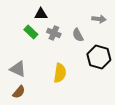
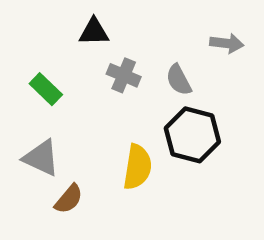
green rectangle: (31, 32) -> (46, 89), moved
black hexagon: (99, 57) -> (192, 135), moved
brown semicircle: (19, 92) -> (69, 199), moved

